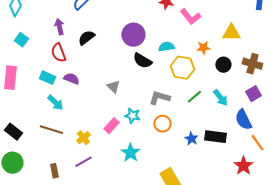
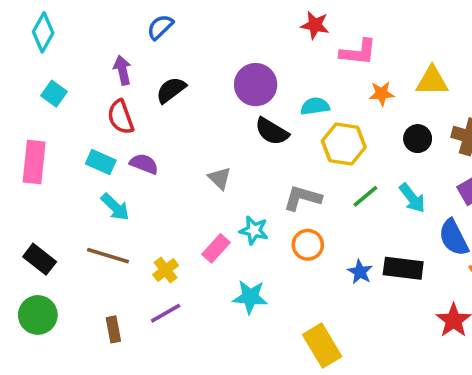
pink L-shape: (190, 17) -> (358, 52), turned -45
orange star: (203, 48) -> (382, 94), moved
cyan star: (130, 153) -> (250, 297), turned -30

